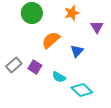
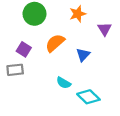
gray rectangle: (14, 65) -> (15, 70), turned 35
purple square: (35, 67) -> (24, 49), moved

